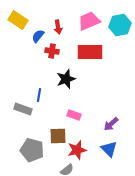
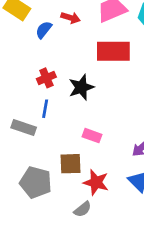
red arrow: (58, 27) -> (71, 18), turned -64
red cross: (52, 51) -> (46, 78), moved, turned -32
red star: (77, 150) -> (96, 182), turned 30

